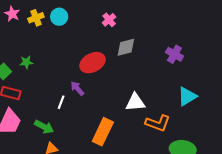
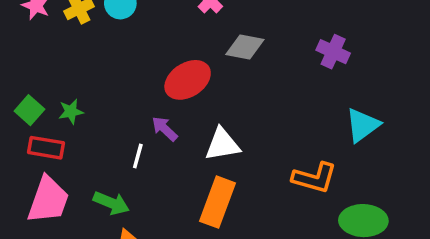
gray diamond: (126, 47) -> (245, 47), turned 30
green star: (26, 62) -> (71, 112), moved
white triangle: (135, 102) -> (222, 144), moved

